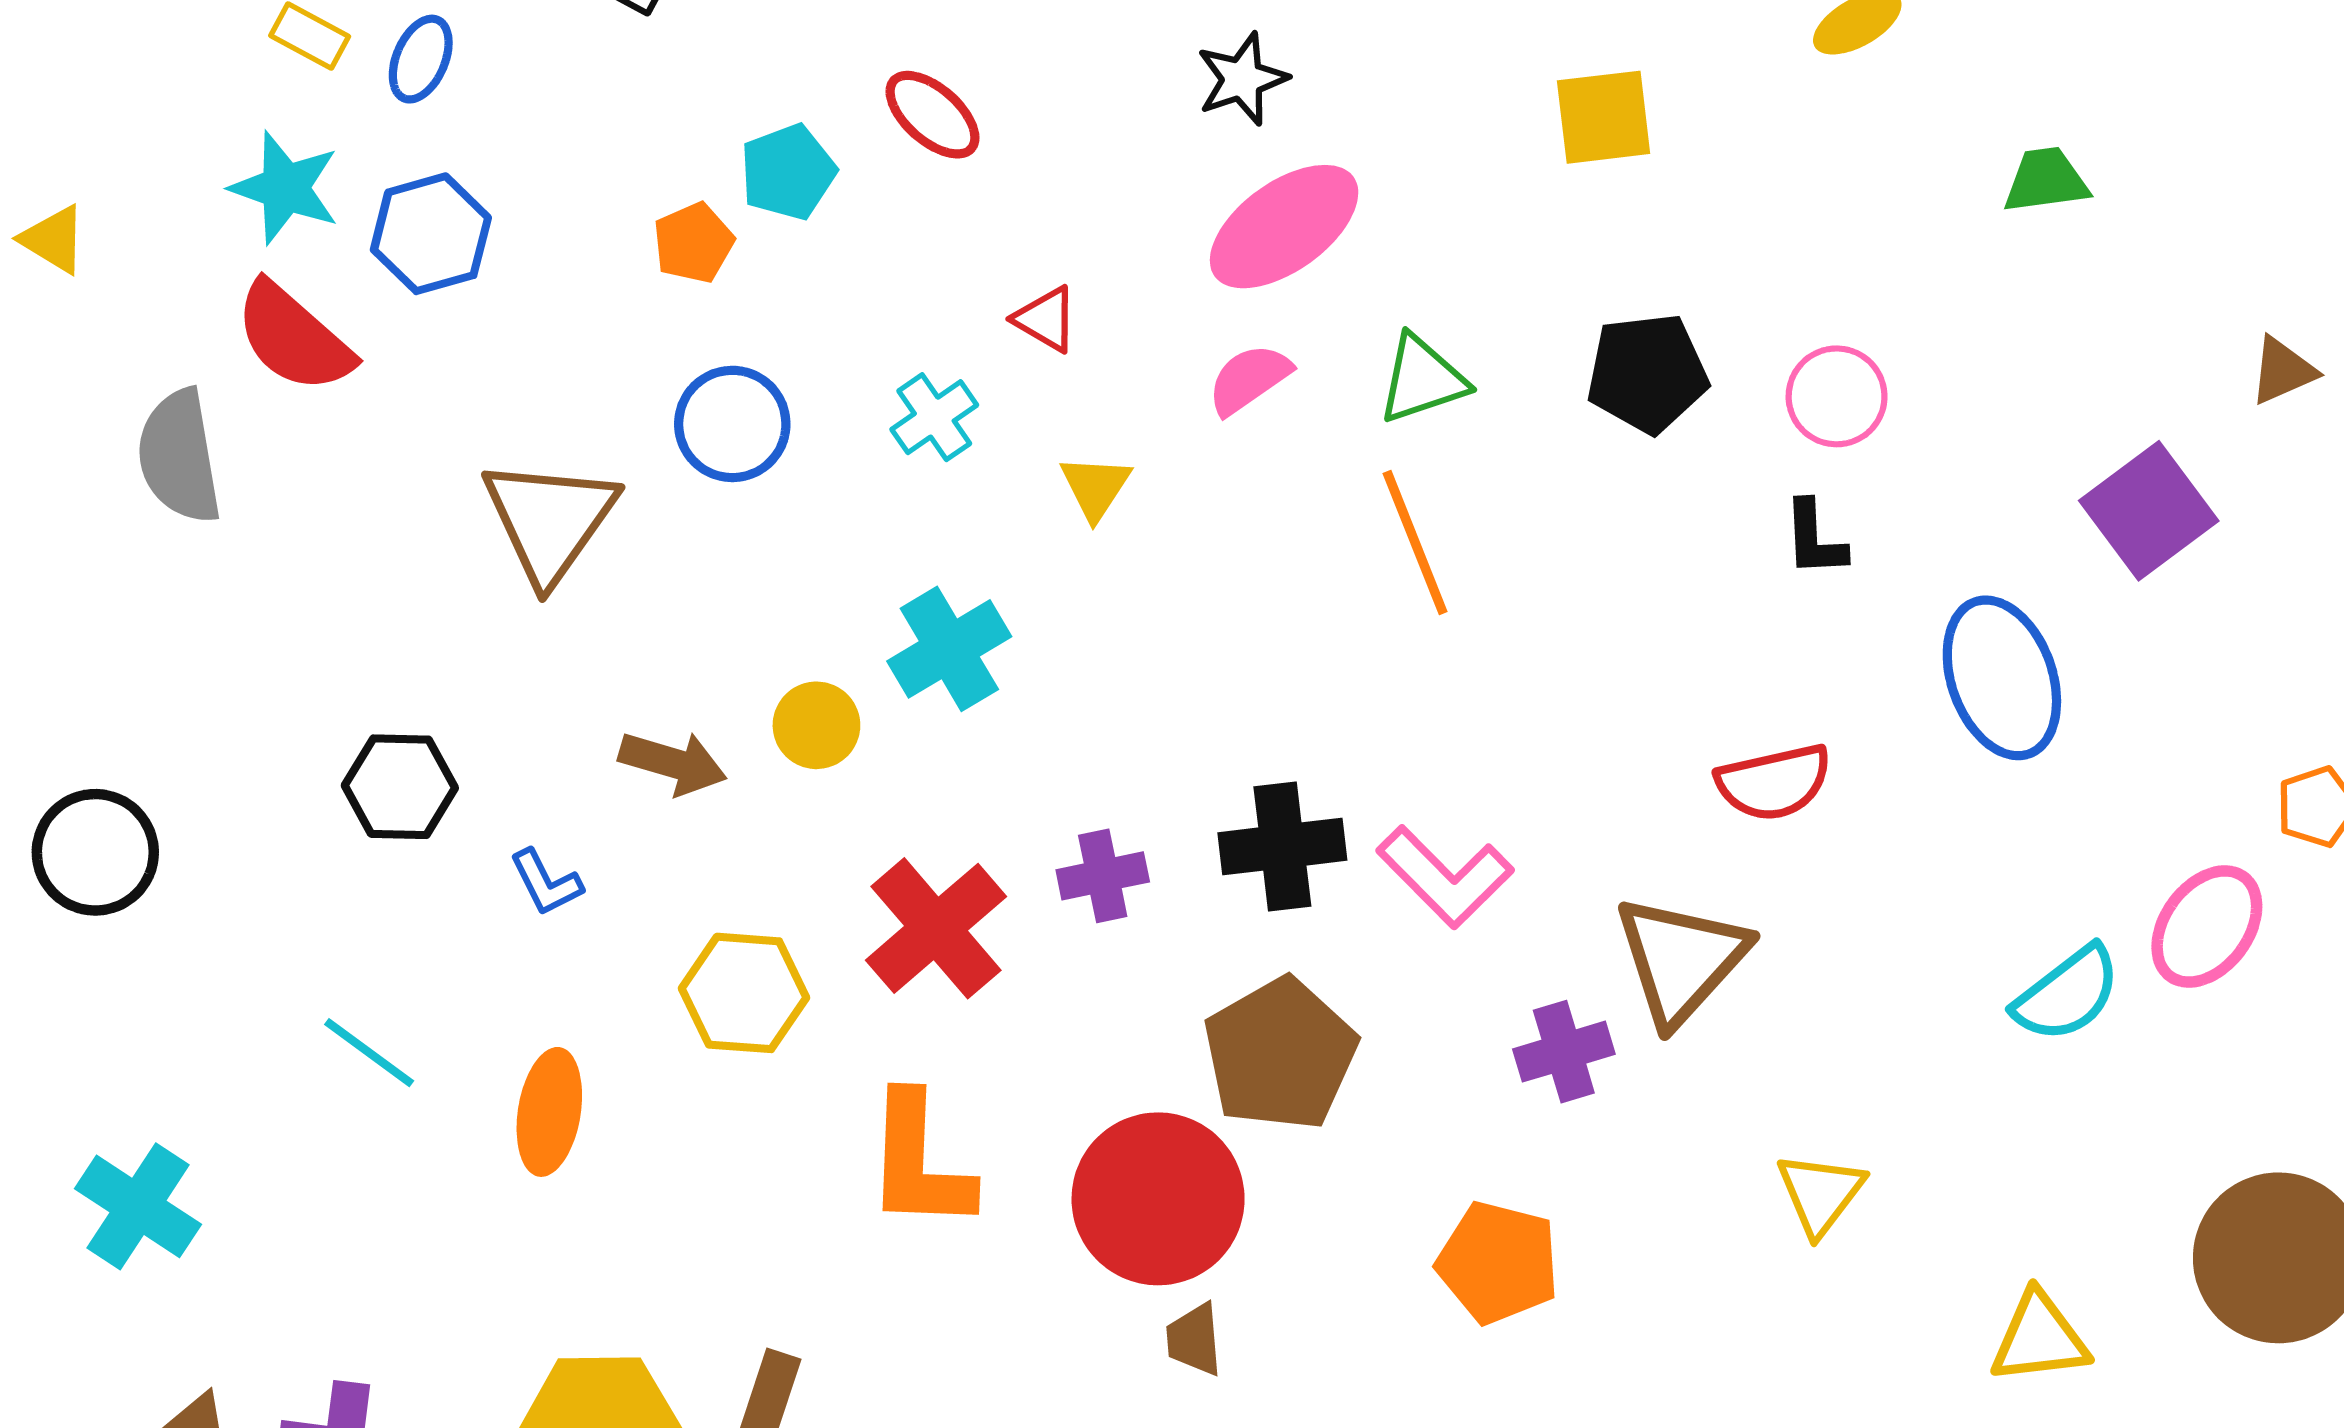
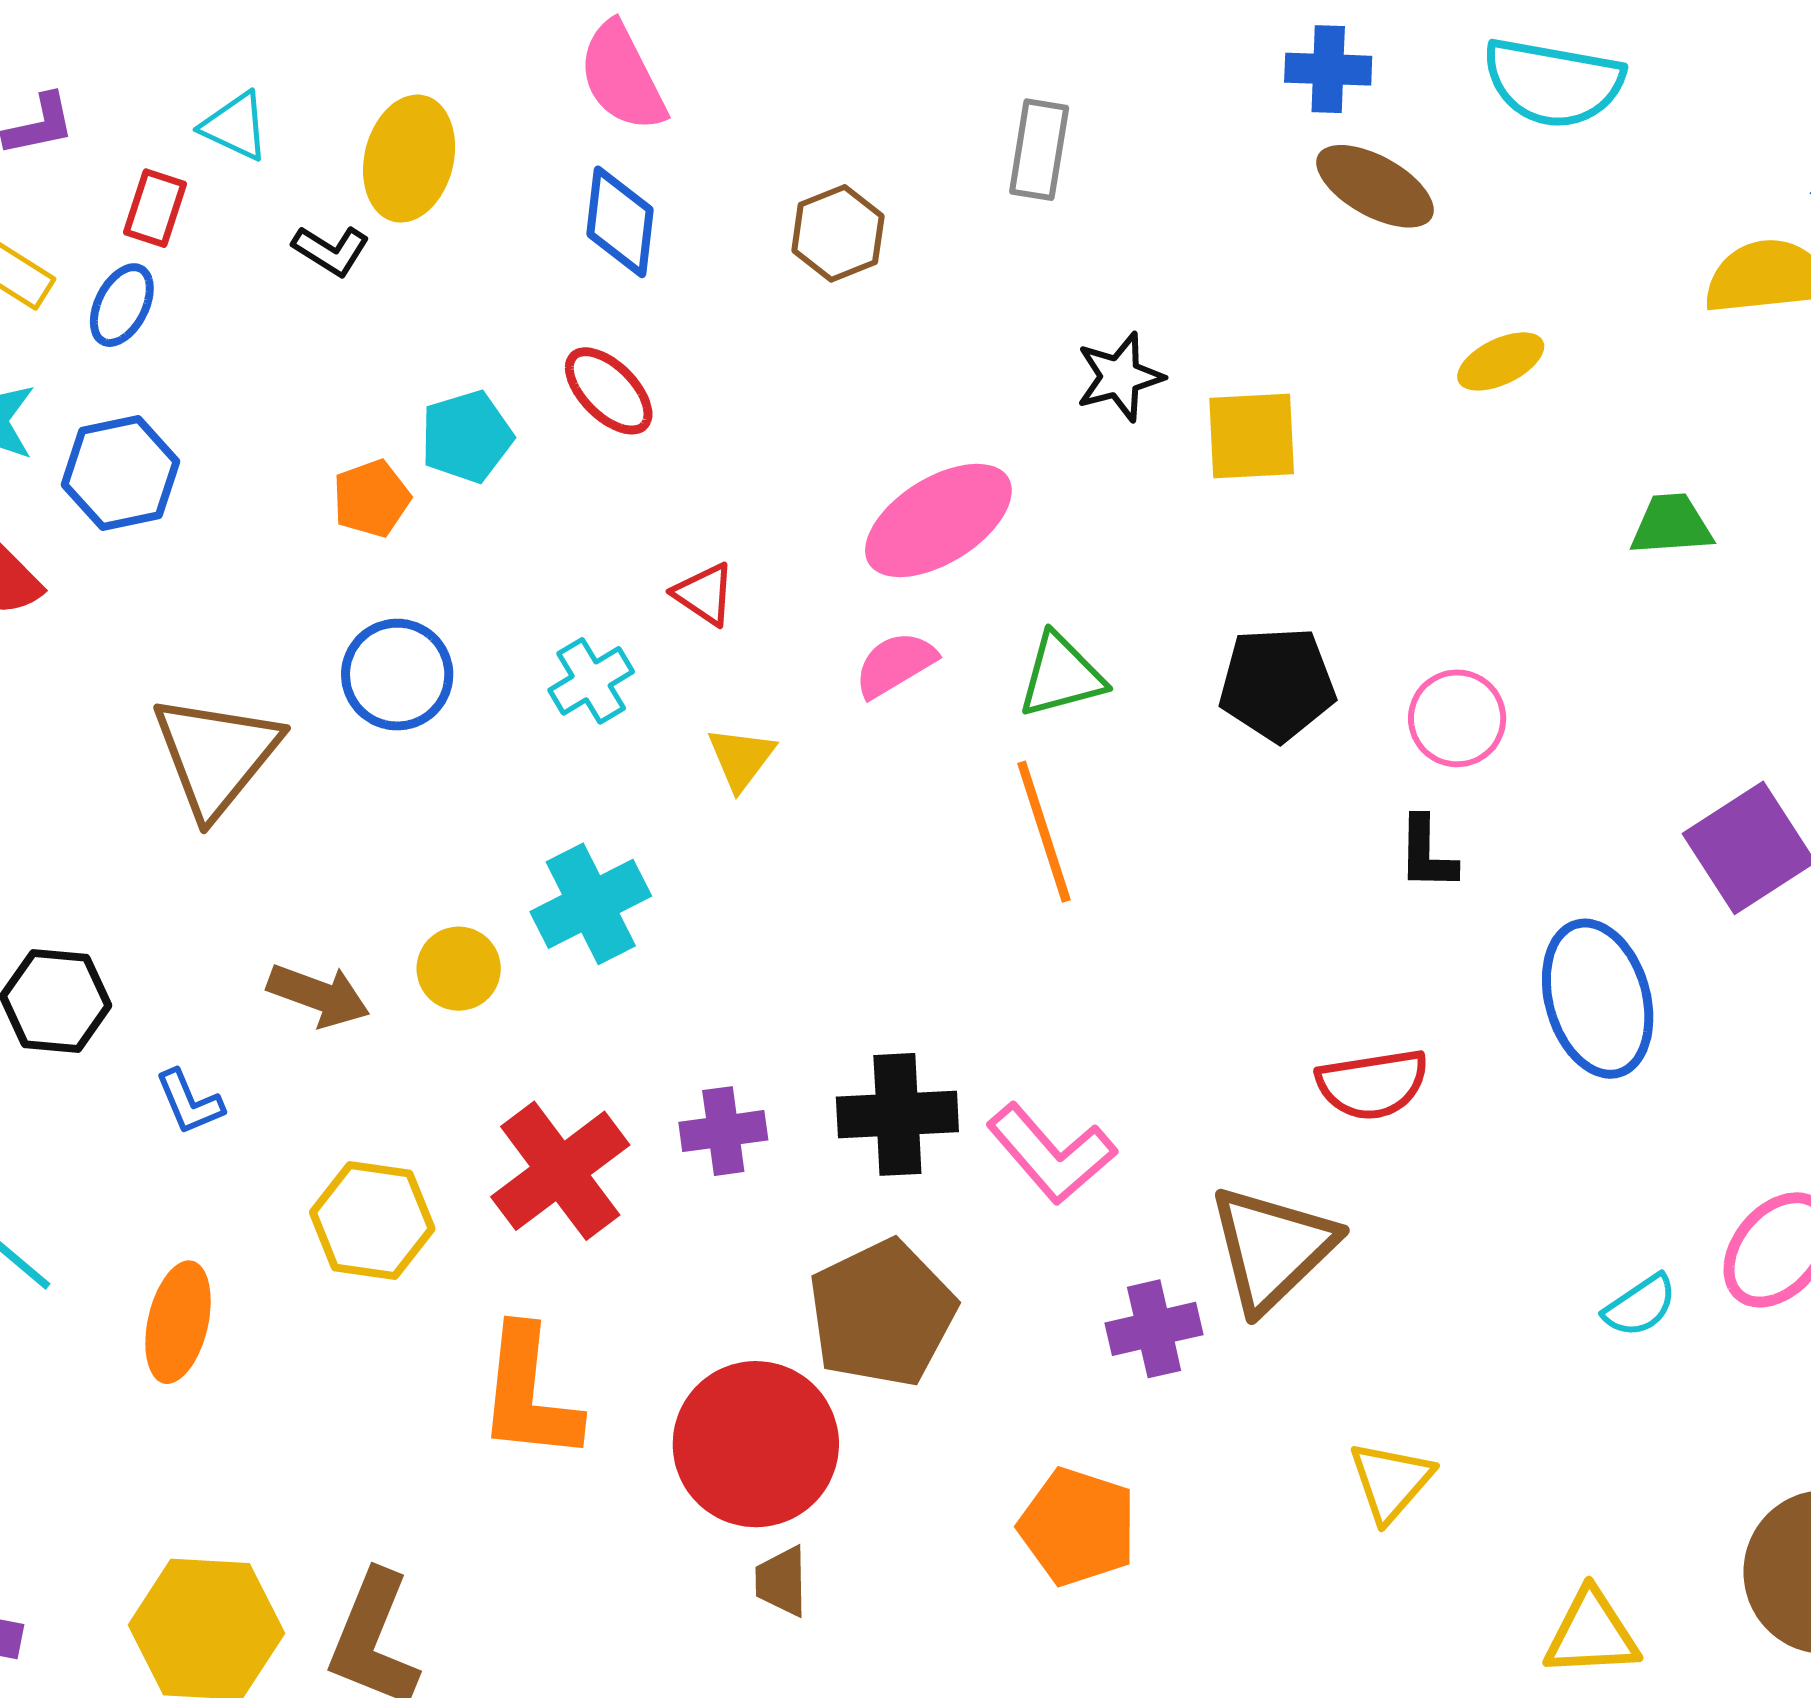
black star: (1242, 79) -> (1120, 377), moved
cyan semicircle: (2067, 994) -> (1640, 1306), size x0.7

